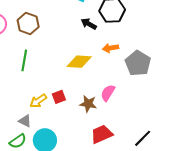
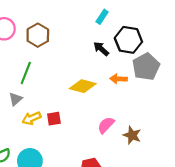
gray pentagon: (138, 63) -> (146, 67), moved
brown star: (88, 104) -> (132, 135), moved
gray triangle: (25, 121) -> (16, 99), moved, turned 40

